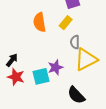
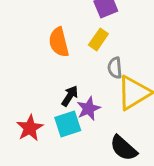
black arrow: (12, 60) -> (70, 96), moved
red star: (16, 77) -> (30, 128), turned 30

